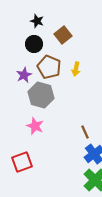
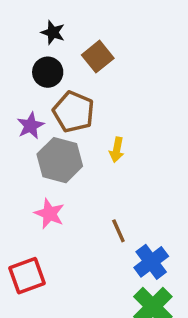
yellow arrow: (76, 69) -> (117, 150), moved
brown line: (85, 132) -> (118, 231), moved

